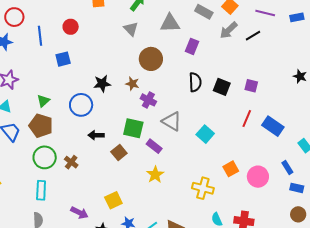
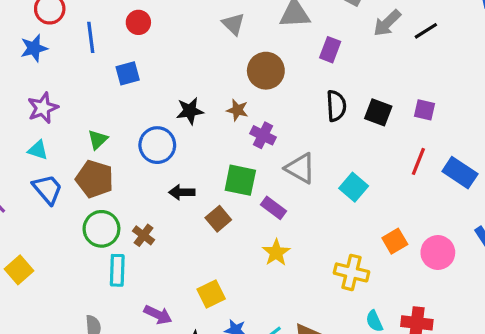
cyan rectangle: (41, 190) -> (117, 270), moved

